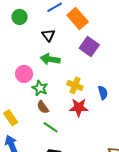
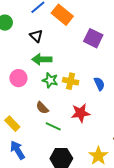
purple square: (89, 47) -> (93, 38), moved
green star: (40, 88) -> (50, 80), moved
red star: (79, 107) -> (81, 113), moved

